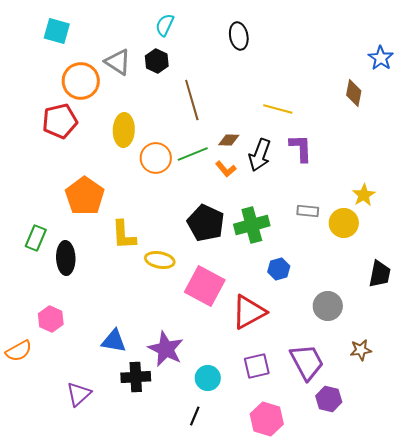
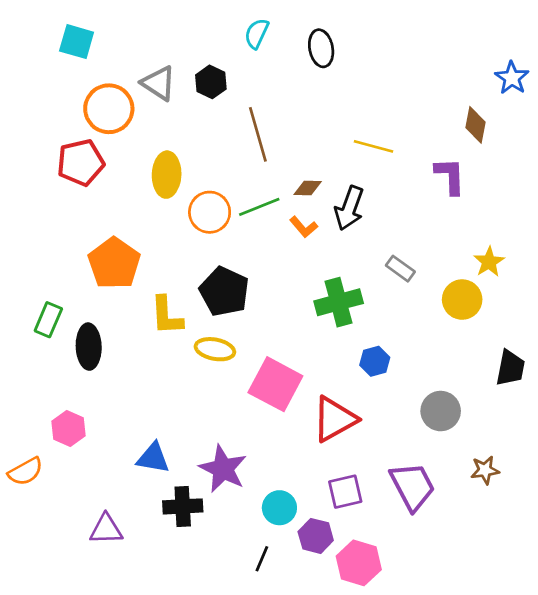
cyan semicircle: (165, 25) -> (257, 34), moved
purple L-shape: (301, 148) -> (450, 176), moved
gray rectangle: (308, 211) -> (400, 269), moved, turned 30
black pentagon: (206, 223) -> (224, 291), moved
purple triangle: (79, 394) -> (106, 529), turned 40
purple hexagon: (329, 399) -> (316, 536), moved

